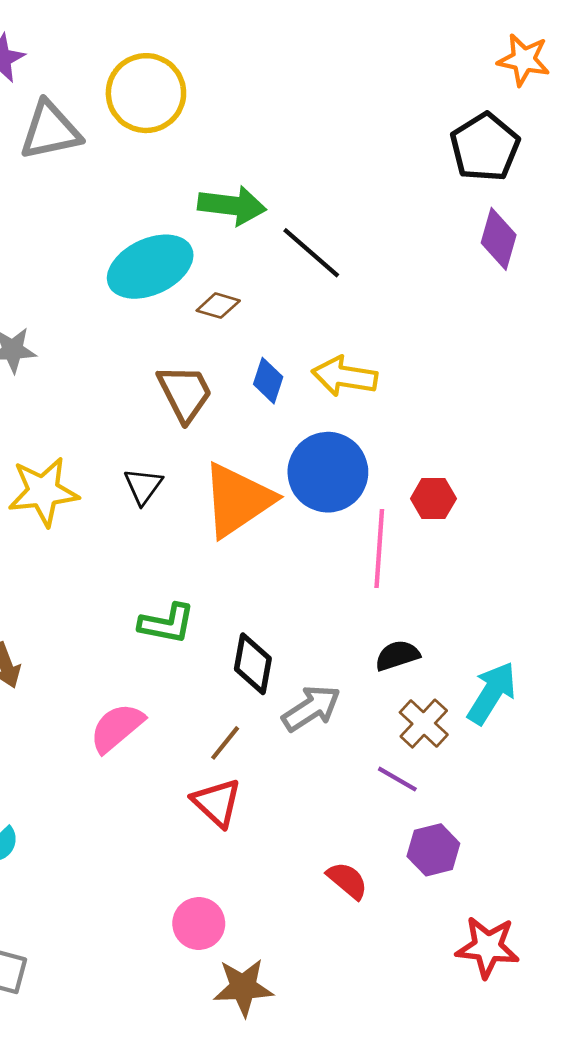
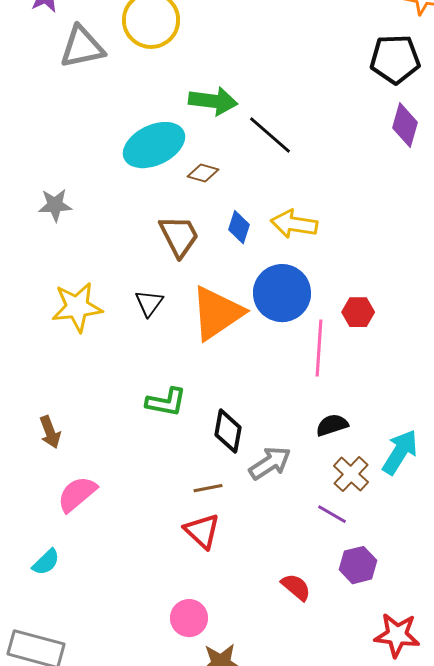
black pentagon: (485, 147) -> (395, 59), turned 30
pink semicircle: (117, 728) -> (77, 494), moved
brown line: (225, 743) -> (208, 488), turned 40

